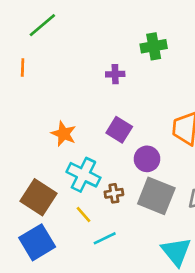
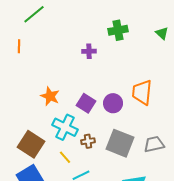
purple square: (119, 130) -> (86, 103), moved
purple circle: (147, 159) -> (113, 103), moved

